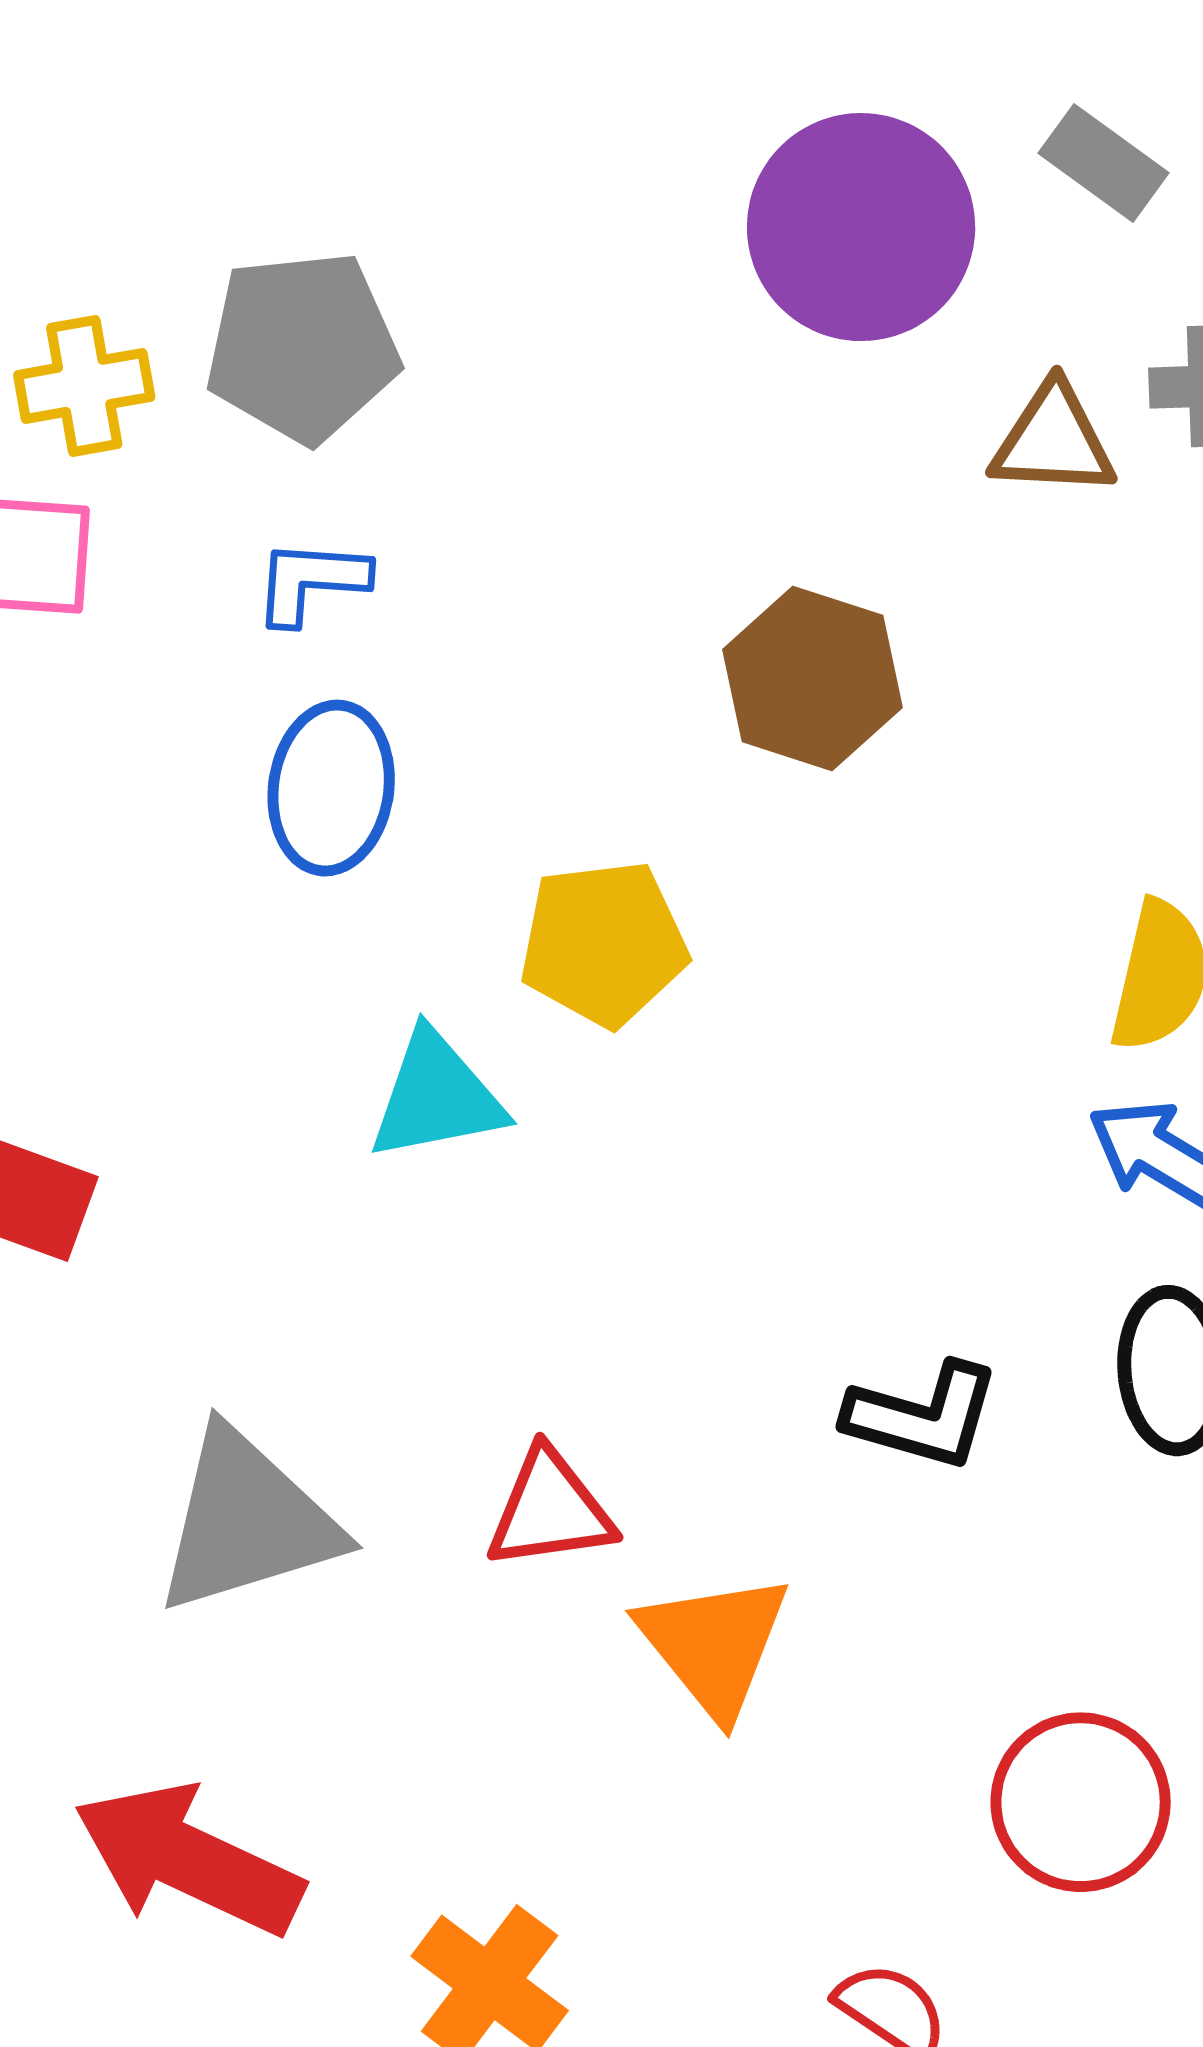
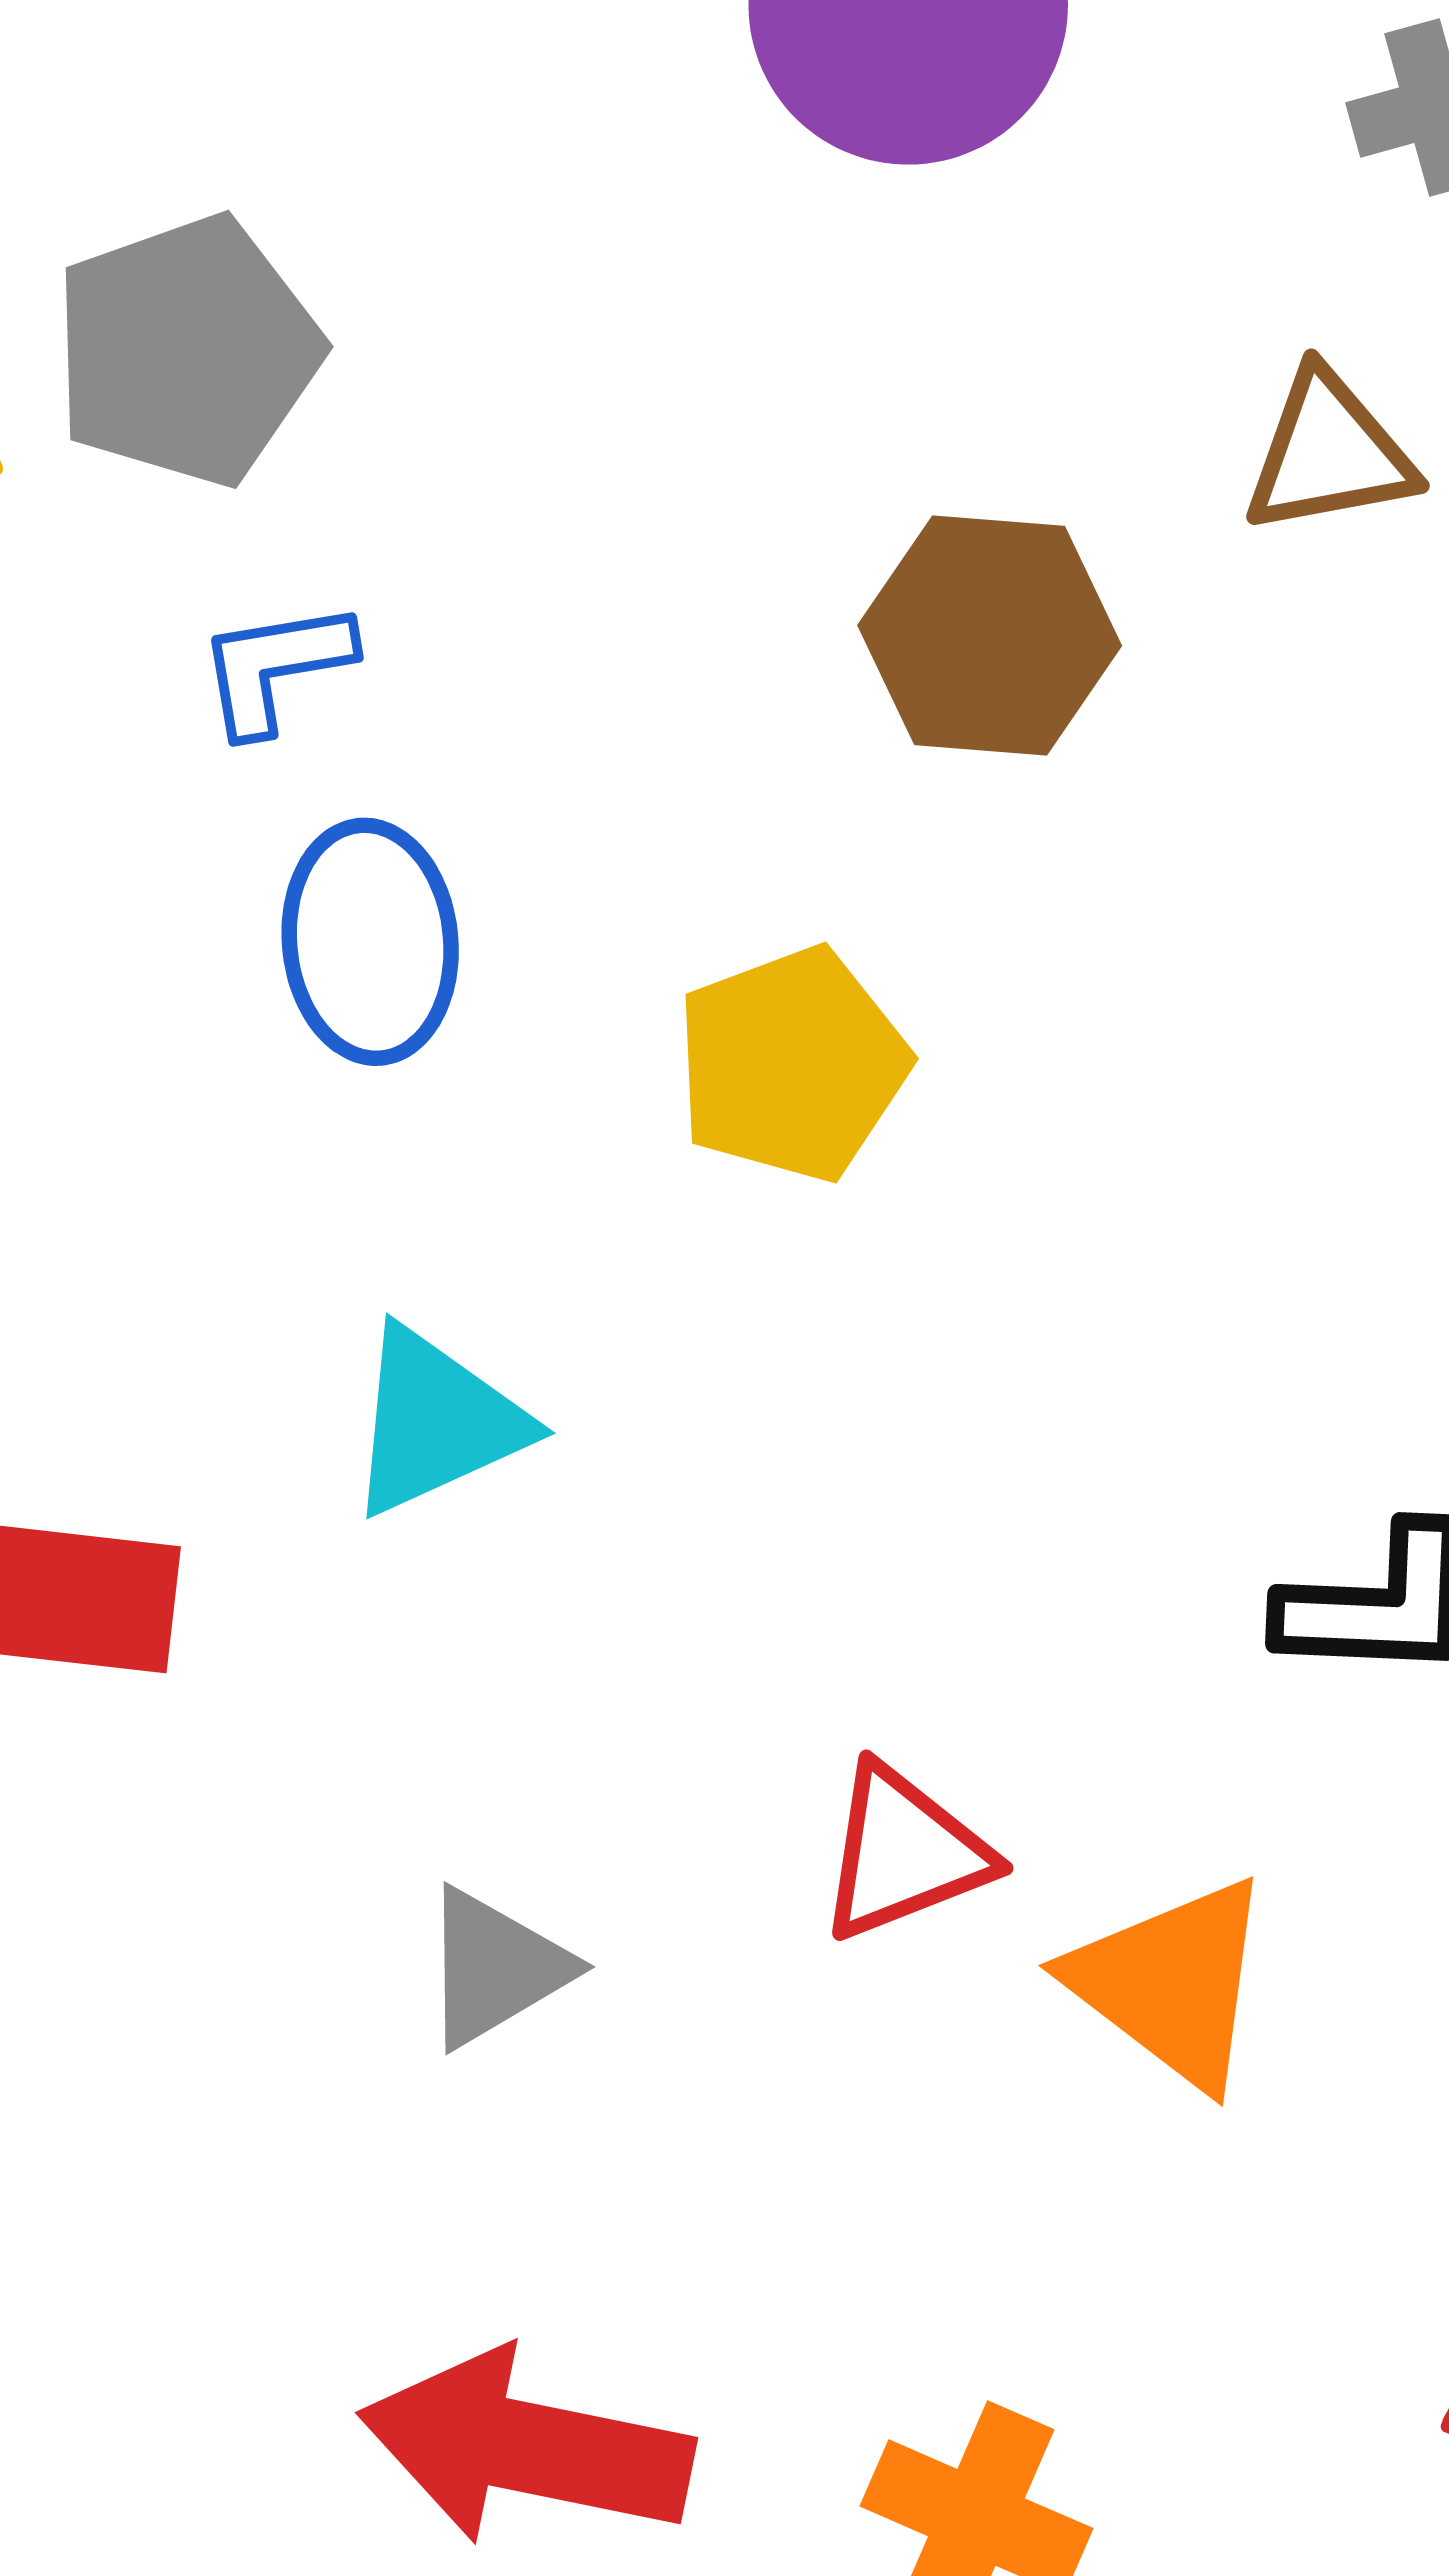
brown triangle: (1053, 441) -> (1329, 453), moved
cyan triangle: (437, 1096) -> (436, 1422), moved
gray triangle: (247, 1521) -> (495, 1968), size x0.6

